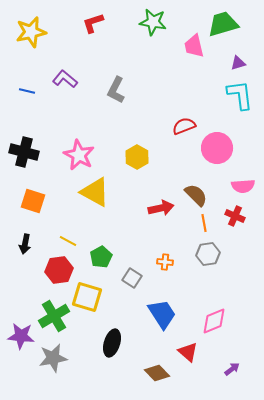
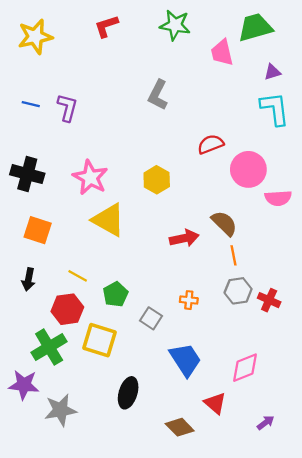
purple L-shape: (65, 79) -> (67, 108), moved, turned 65
gray L-shape: (116, 90) -> (158, 95), moved
pink semicircle: (243, 186) -> (278, 198), moved
red cross: (235, 216) -> (269, 300), moved
green cross: (54, 316) -> (49, 347), moved

